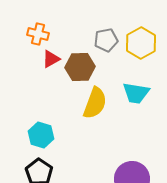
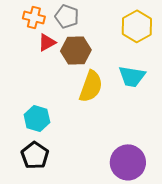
gray pentagon: (106, 40) -> (67, 16), moved, turned 30

